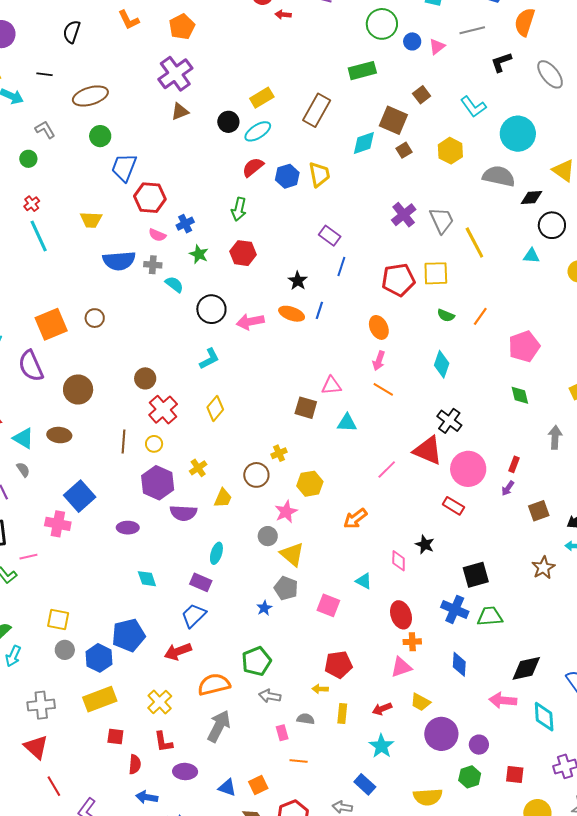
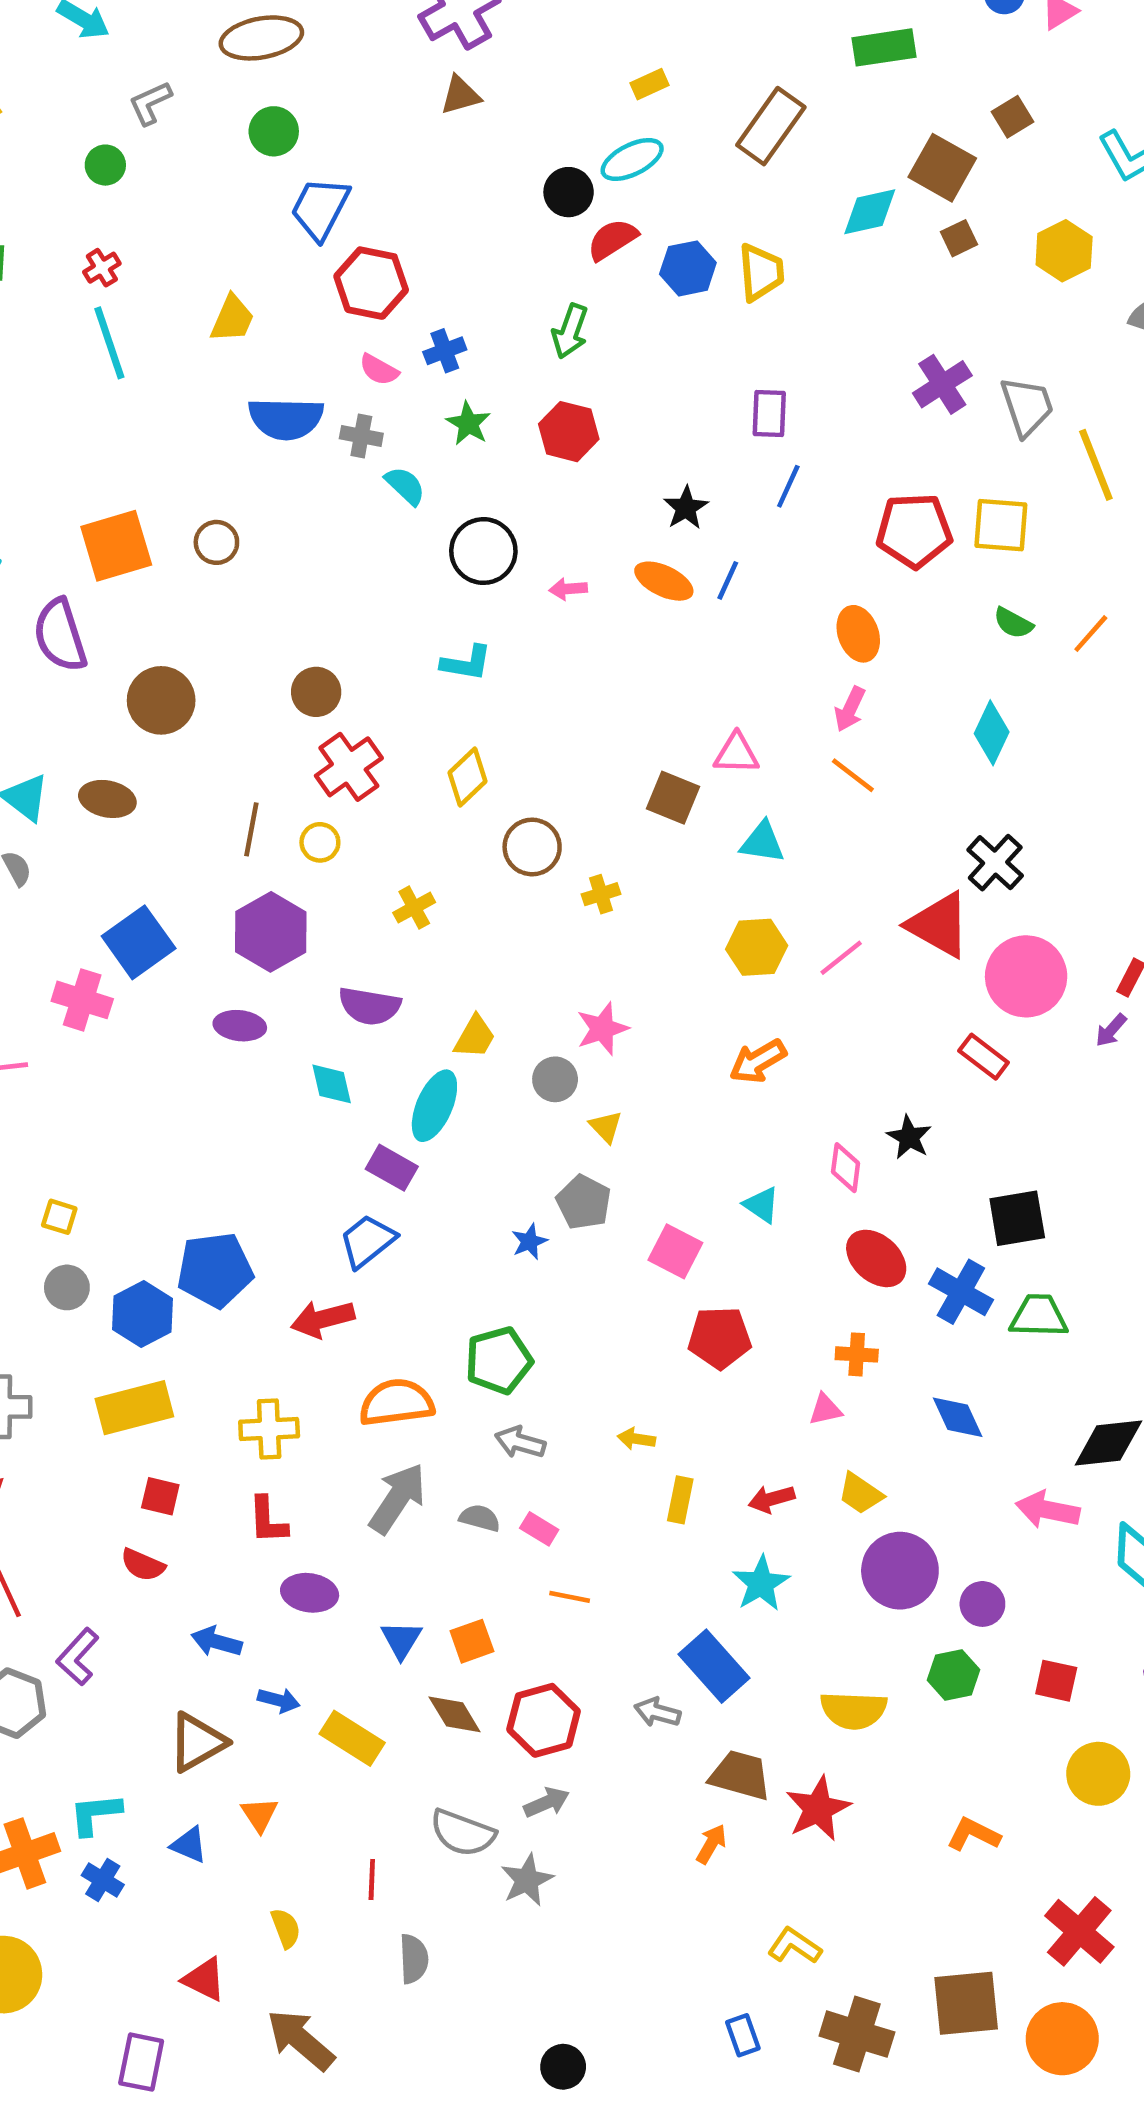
yellow rectangle: (262, 98) -> (650, 84), size x0.7
black circle: (228, 122) -> (569, 192), moved
gray L-shape: (45, 130) -> (150, 103), turned -90
yellow trapezoid: (91, 220) -> (232, 319), turned -75
purple rectangle: (330, 236) -> (769, 413), turned 50
pink arrow: (250, 322) -> (568, 589), size x0.6
cyan L-shape: (209, 359) -> (466, 663), turned 30
brown circle: (256, 475) -> (532, 847), moved
purple hexagon: (158, 483) -> (271, 932), moved
yellow hexagon: (310, 484) -> (757, 947), moved
yellow trapezoid: (223, 498) -> (475, 1037), moved
cyan ellipse: (216, 553) -> (434, 1106), size x1.4
yellow triangle: (292, 554) -> (606, 1127), size x0.6
cyan diamond: (147, 579) -> (332, 1084), moved
red ellipse: (401, 615) -> (876, 1258), moved, turned -36
yellow square: (58, 619) -> (59, 1217), size x0.7
blue diamond: (459, 664) -> (958, 1417), turned -35
red pentagon: (338, 665) -> (720, 1338), moved
pink triangle: (401, 667) -> (825, 1409), size x0.7
yellow cross: (160, 702) -> (269, 1429), turned 35
gray semicircle: (306, 719) -> (480, 1518), moved
pink rectangle: (282, 733) -> (539, 1529), turned -49
red semicircle: (135, 764) -> (143, 1565), moved, turned 102
blue rectangle: (365, 784) -> (714, 1666), size x1.4
blue triangle: (227, 788) -> (401, 1640), turned 36

